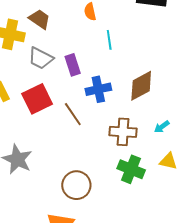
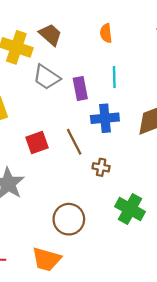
cyan line: (109, 40) -> (114, 77), moved
red square: (37, 99) -> (37, 142), moved, size x0.7
brown cross: (123, 132) -> (101, 167), moved, size x0.6

